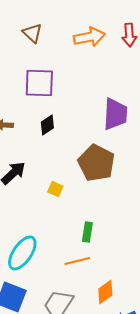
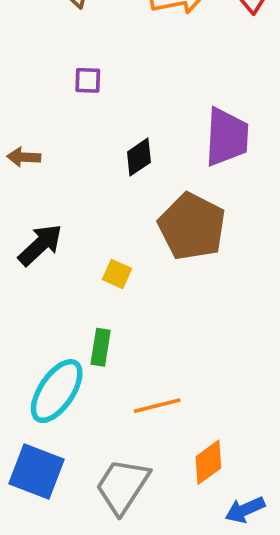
purple square: (39, 83) -> (88, 80), size x0.5
black diamond: (47, 125) -> (139, 157), moved
green rectangle: (87, 232) -> (101, 347), moved

